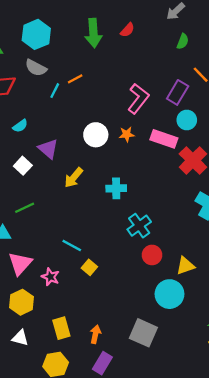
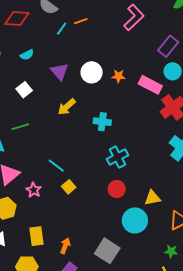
pink L-shape: (138, 99) -> (134, 17), moved
purple triangle: (48, 149) -> (60, 72), moved
red circle: (152, 255) -> (117, 189), moved

